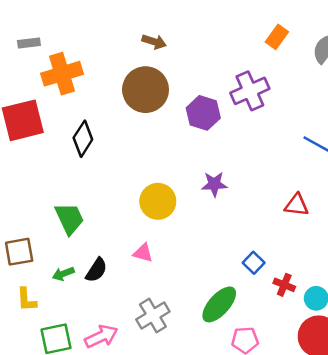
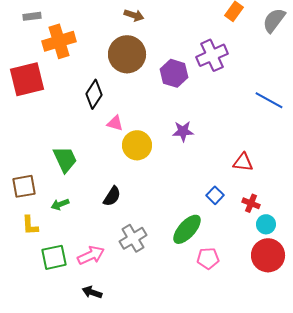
black diamond: (83, 139) -> (94, 94), moved
red triangle: (297, 205) -> (243, 162), moved
pink triangle: (143, 253) -> (115, 123), moved
black semicircle: (96, 270) -> (112, 196), moved
red cross: (284, 285) -> (251, 203), moved

